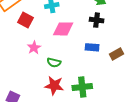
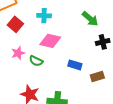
black cross: (97, 20) -> (103, 42), moved, turned -32
green semicircle: (54, 62) -> (36, 61), moved

